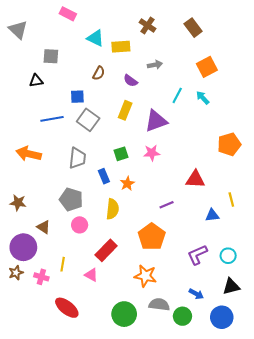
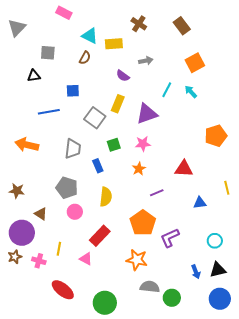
gray triangle: (18, 30) -> (17, 28), turned 30
brown semicircle: (99, 73) -> (85, 58), moved
gray square: (88, 120) -> (95, 118), moved
orange star: (127, 184) -> (139, 169), moved
yellow line: (231, 199) -> (227, 188), moved
purple L-shape: (197, 255) -> (170, 238), moved
blue arrow: (196, 294) -> (196, 272), moved, turned 40
green circle: (124, 314) -> (105, 303), moved
blue circle: (222, 317) -> (220, 299), moved

